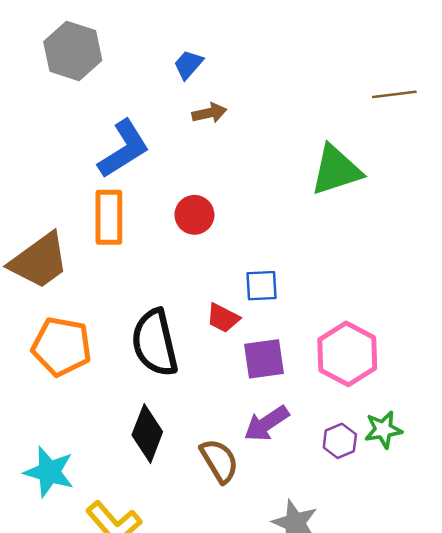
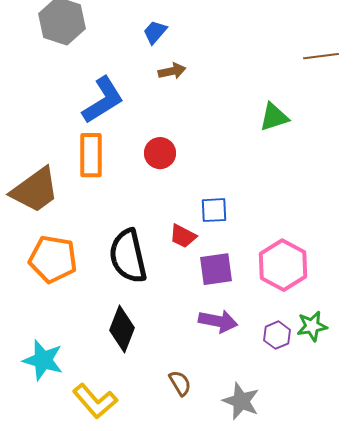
green triangle: (336, 170) -> (274, 117), size x0.7
purple arrow: (266, 423) -> (218, 321), turned -135
brown semicircle: (219, 461) -> (180, 383), moved, size x0.7

